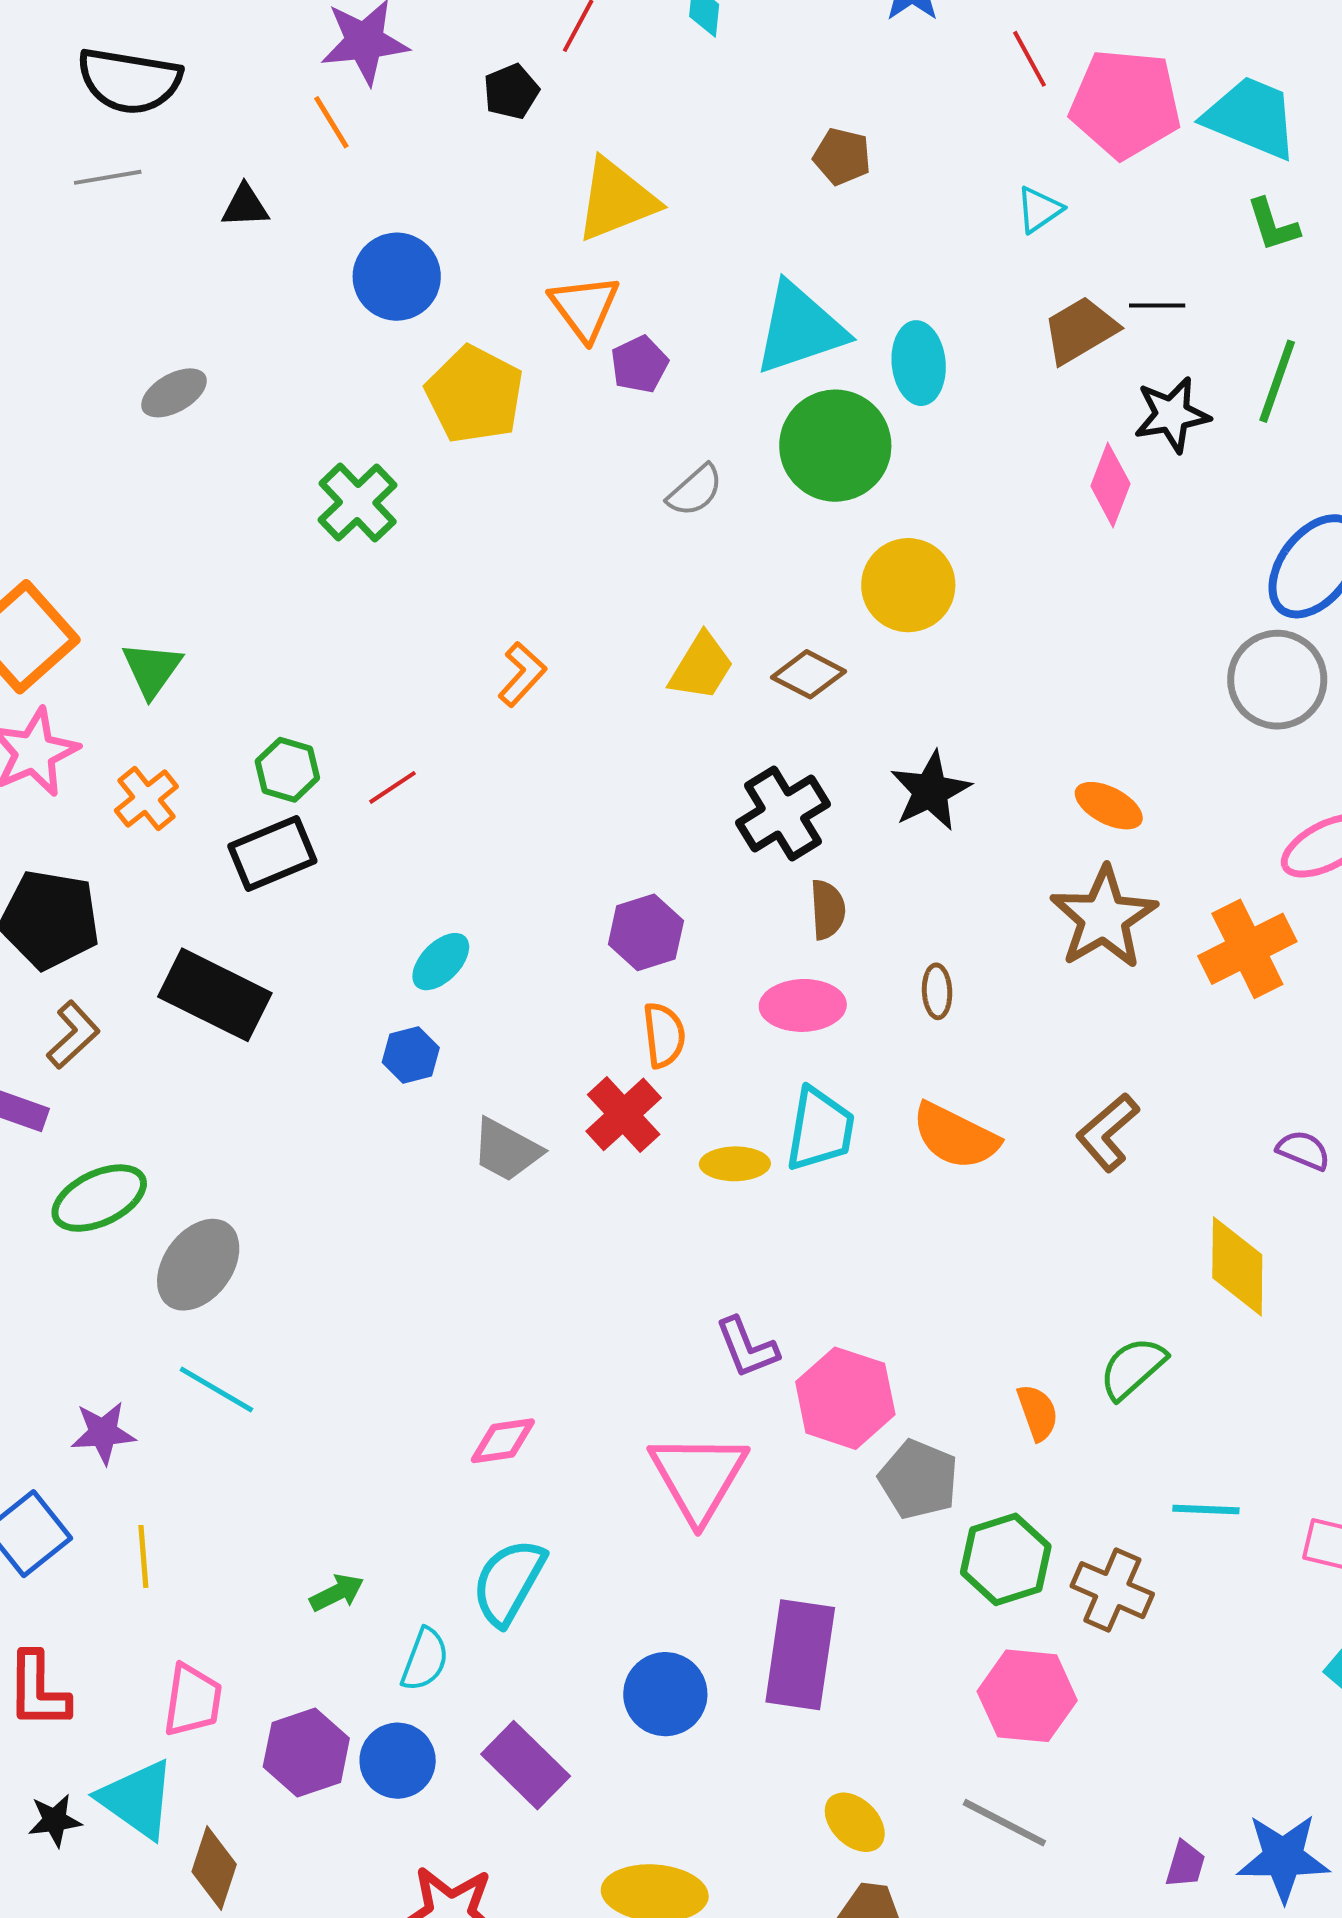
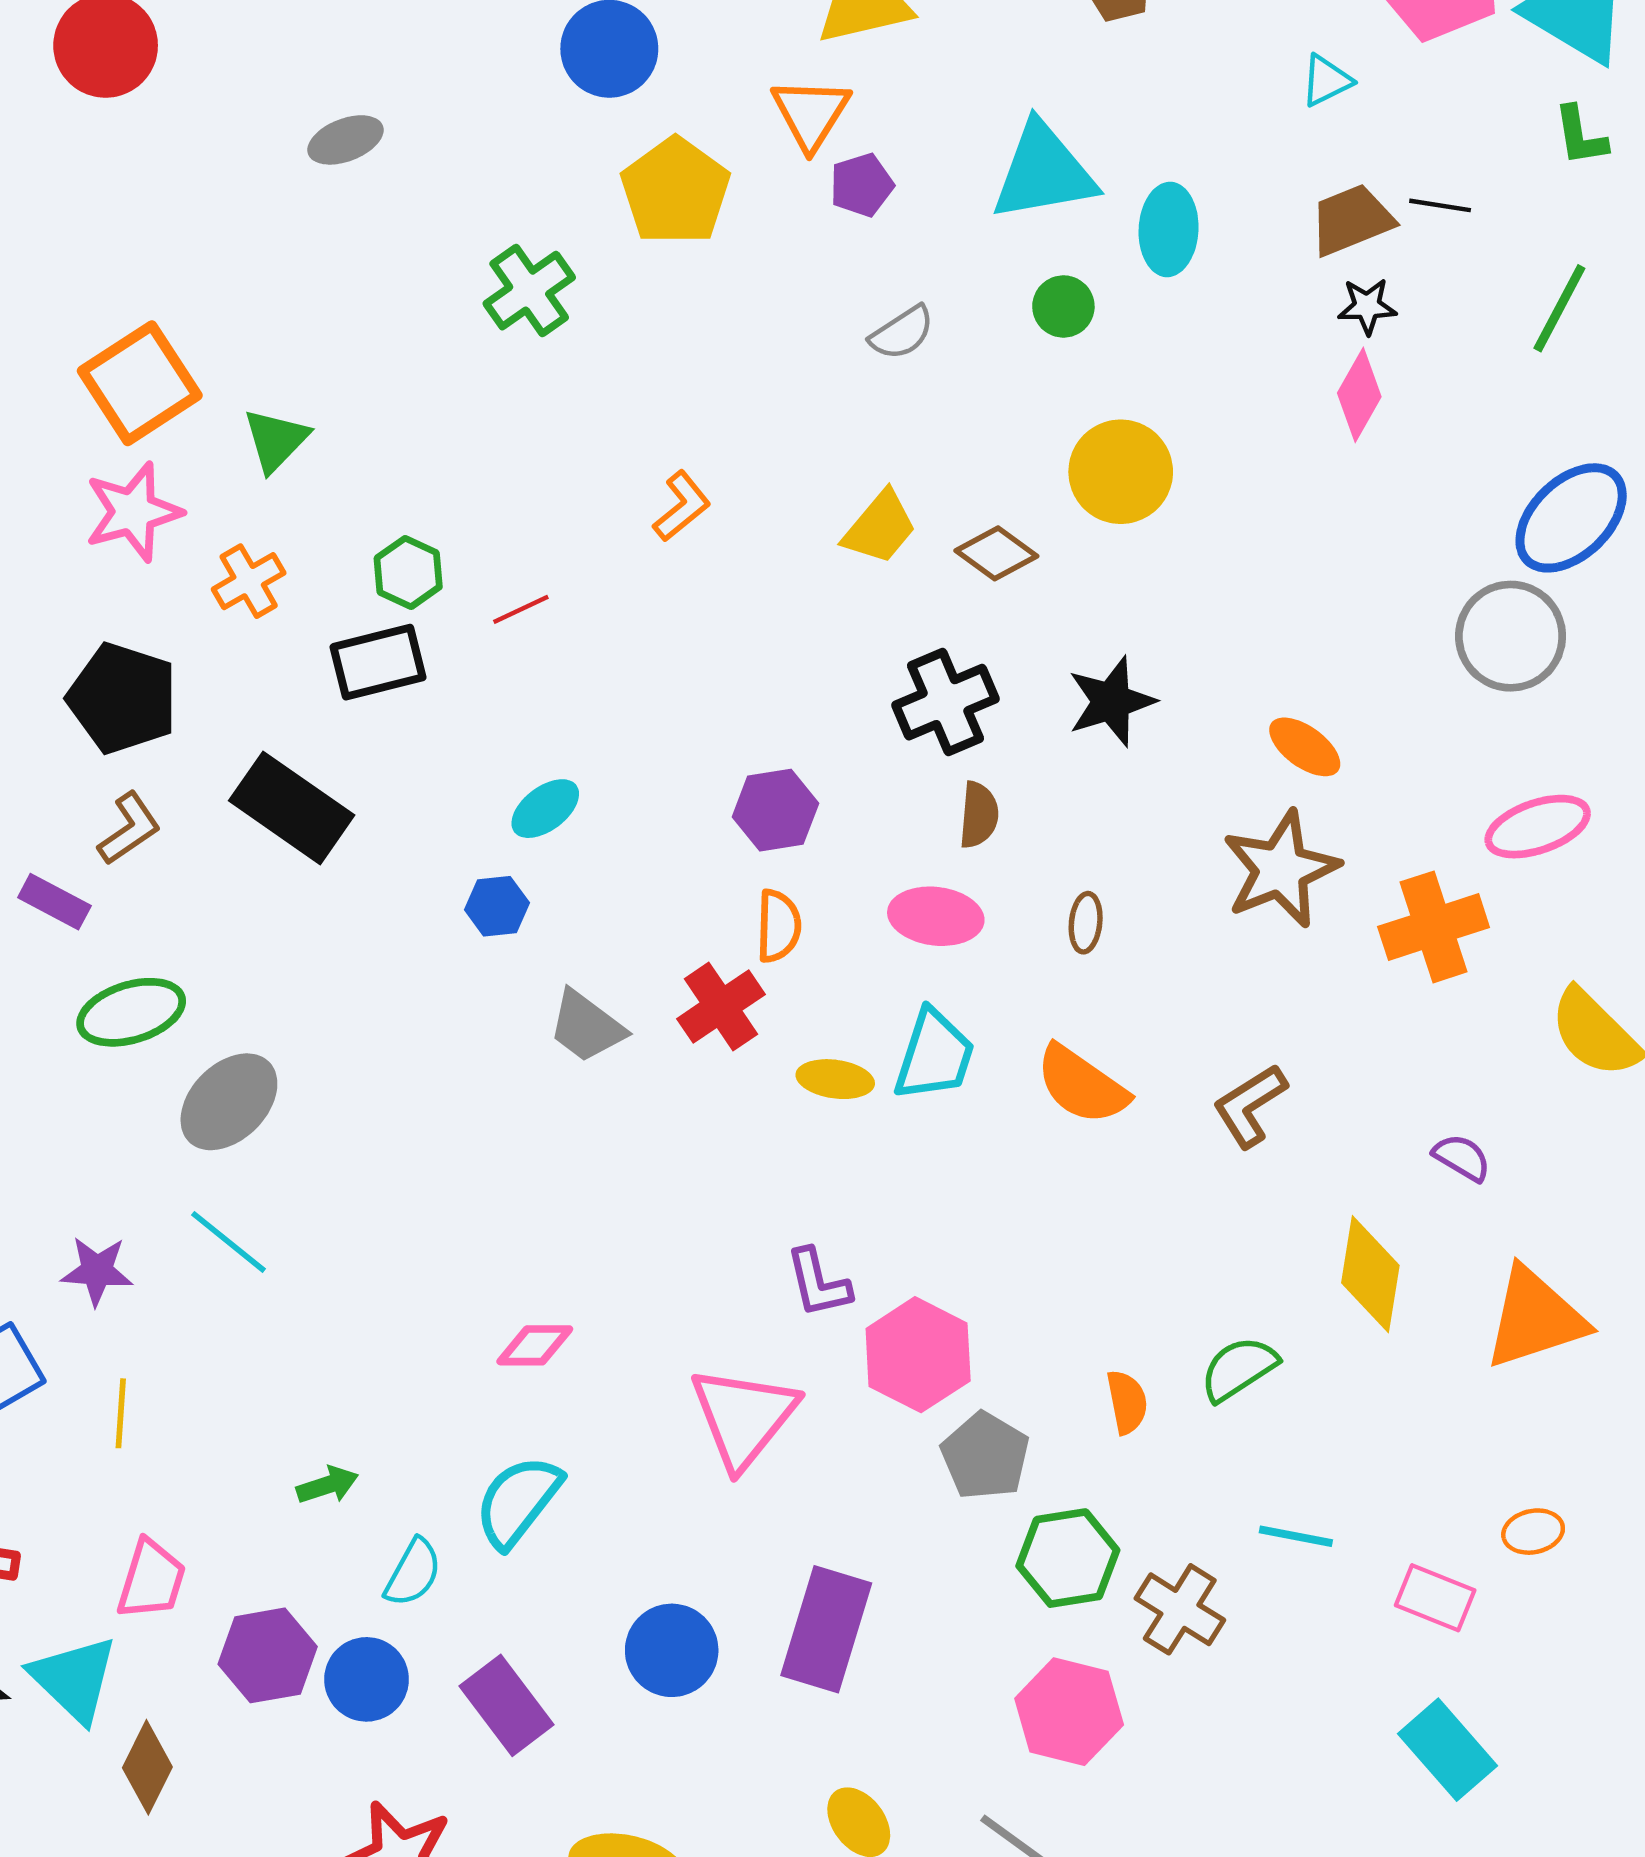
black star: (1172, 415) -> (1367, 306), moved, size x0.7
green circle: (835, 446) -> (1063, 306), size x0.5

